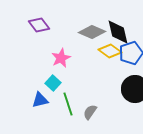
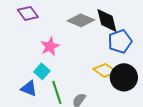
yellow diamond: (110, 51) -> (105, 70), moved
blue triangle: (40, 100) -> (29, 88), turned 36

